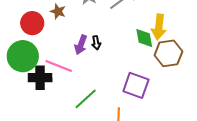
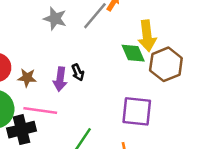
brown star: (58, 11) -> (27, 78), moved

